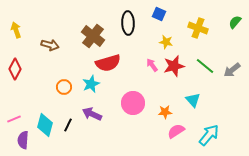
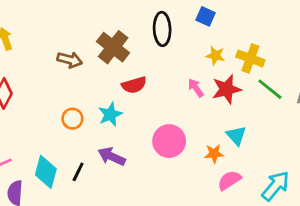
yellow cross: (198, 28) -> (250, 58), moved
brown arrow: (50, 45) -> (70, 60), moved
red semicircle: (108, 63) -> (134, 85), size x0.7
cyan triangle: (193, 100) -> (236, 135), moved

